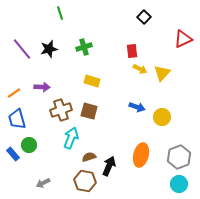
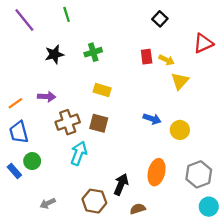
purple line: (22, 49) -> (24, 20), moved
yellow arrow: (140, 69) -> (167, 60), moved
brown semicircle: (89, 157) -> (138, 209), moved
cyan circle: (179, 184) -> (209, 207), moved

